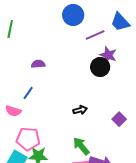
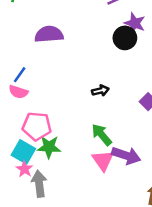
purple semicircle: (38, 64) -> (49, 34), size x1.6
blue line: (28, 93) -> (20, 75), moved

